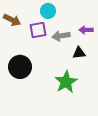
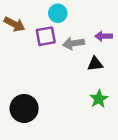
black circle: (20, 67) -> (24, 108), moved
green star: (66, 82) -> (99, 99), moved, size x0.7

